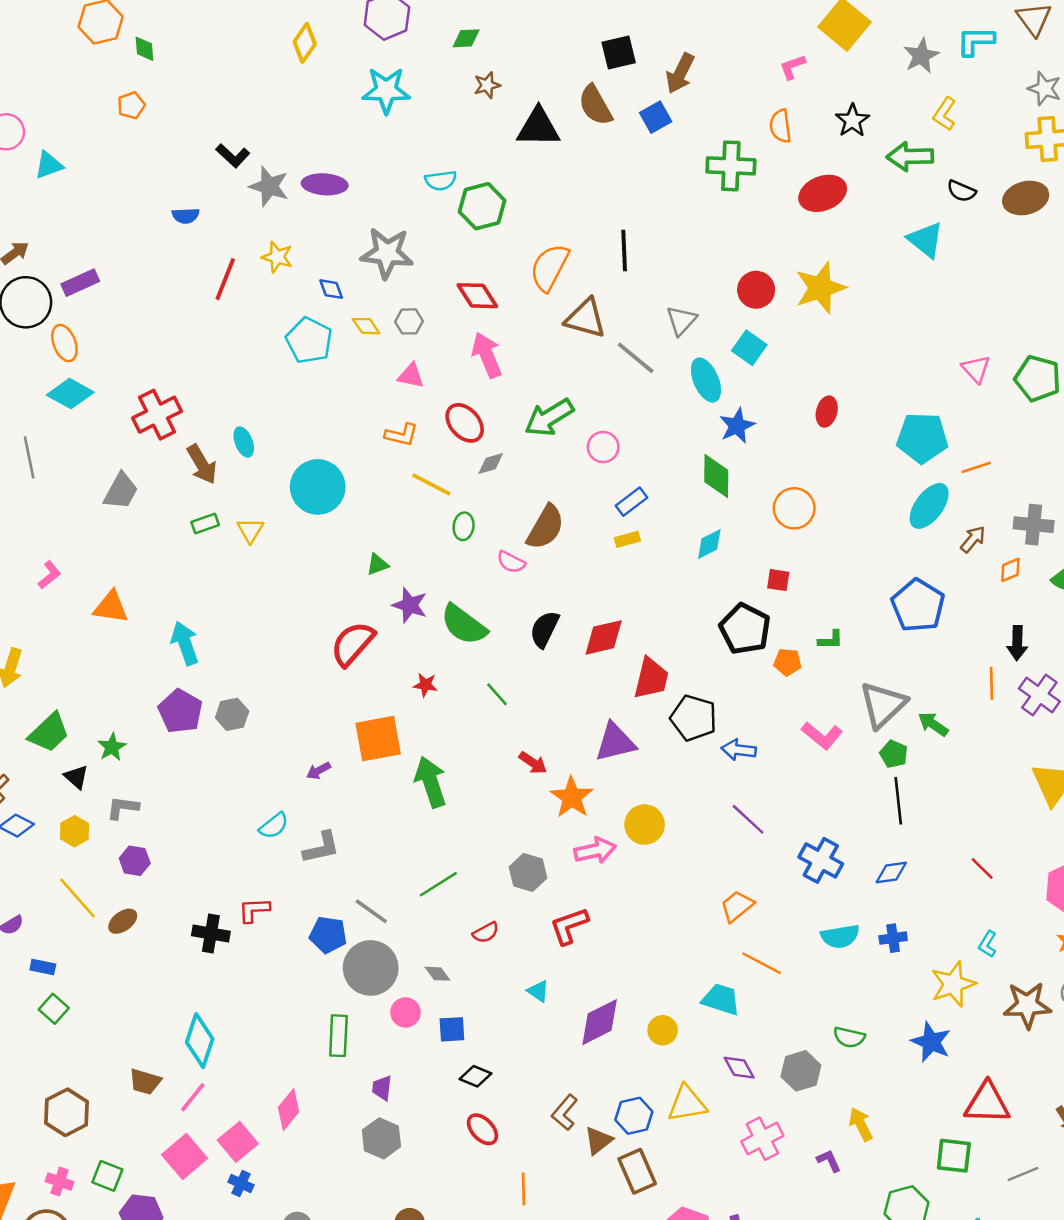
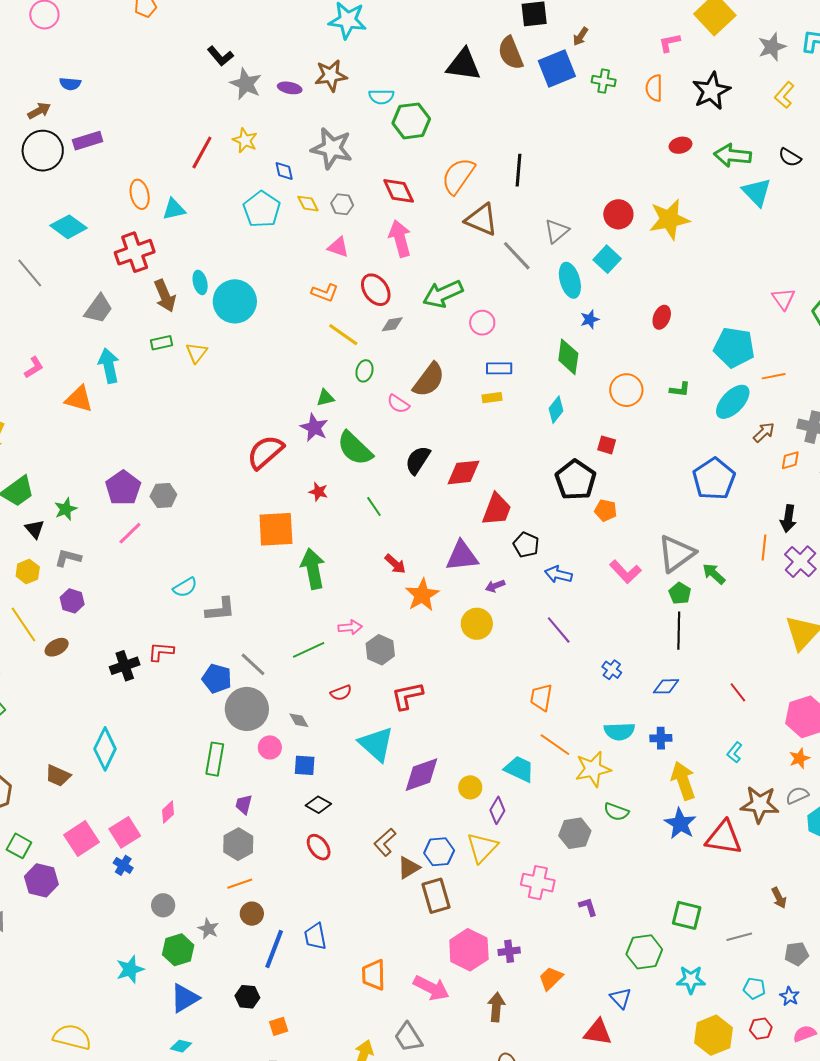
brown arrow: (680, 73) -> (581, 36), size x0.6
brown star: (487, 85) -> (331, 75), moved, size x1.5
blue square: (656, 117) -> (557, 68), size x1.5
black star: (852, 121) -> (711, 91), size x1.4
green arrow: (910, 156) -> (733, 155), moved
cyan triangle: (49, 165) -> (174, 209), moved
green cross: (731, 166) -> (604, 81), moved, size x0.6
purple ellipse: (325, 184) -> (290, 88), size x0.7
red ellipse: (823, 193) -> (681, 145), size x0.6
blue semicircle: (186, 216) -> (70, 84), moved
orange ellipse: (64, 343) -> (140, 194), moved
blue star: (737, 426) -> (590, 319), size x0.7
gray line: (29, 457) -> (30, 273), turned -36
cyan circle: (318, 487) -> (235, 301), moved
blue rectangle: (632, 502) -> (499, 368), turned 30
cyan diamond: (709, 544) -> (556, 410), turned -32
green triangle: (377, 564) -> (325, 398), moved
green L-shape: (831, 640) -> (680, 389), moved
cyan arrow: (185, 643) -> (109, 366), moved
black pentagon: (694, 718) -> (526, 545), size x0.7
purple arrow: (318, 771) -> (495, 586), moved
pink arrow: (595, 851) -> (350, 627), moved, size x0.7
blue cross: (821, 860) -> (612, 670), size x0.6
orange trapezoid: (737, 906) -> (541, 697), turned -48
black cross: (211, 933) -> (125, 666), turned -36
yellow star: (953, 984) -> (593, 769), moved
cyan triangle: (538, 991) -> (376, 744), size x2.0
purple diamond: (739, 1068) -> (497, 810), moved, turned 52
pink line: (193, 1097) -> (130, 533), moved
red triangle: (987, 1103) -> (724, 838), moved
yellow triangle: (687, 1104) -> (482, 848), turned -44
pink diamond: (288, 1110) -> (168, 812), size x0.7
yellow arrow: (861, 1124) -> (683, 781), moved, size x1.4
pink cross: (762, 1139) -> (538, 883), turned 32
orange line: (523, 1189) -> (240, 884), moved, turned 65

